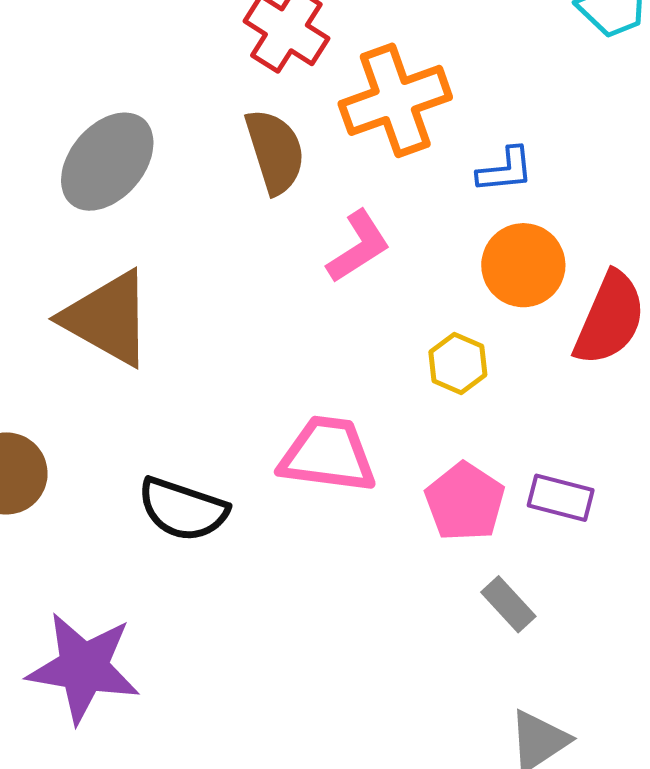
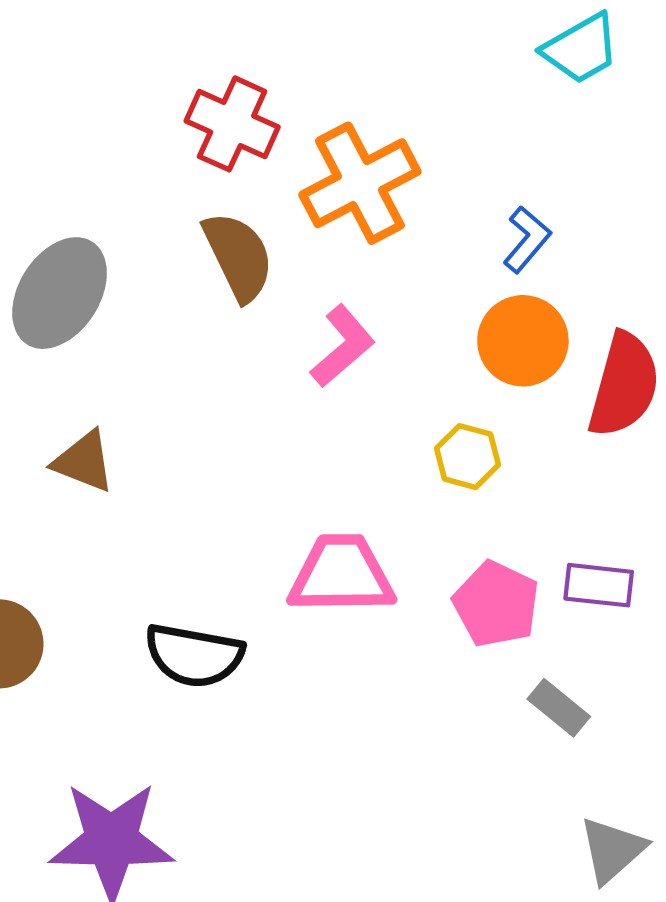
blue L-shape: (505, 170) -> (527, 239), moved, turned -36
brown triangle: (108, 318) -> (84, 462), size x0.6

